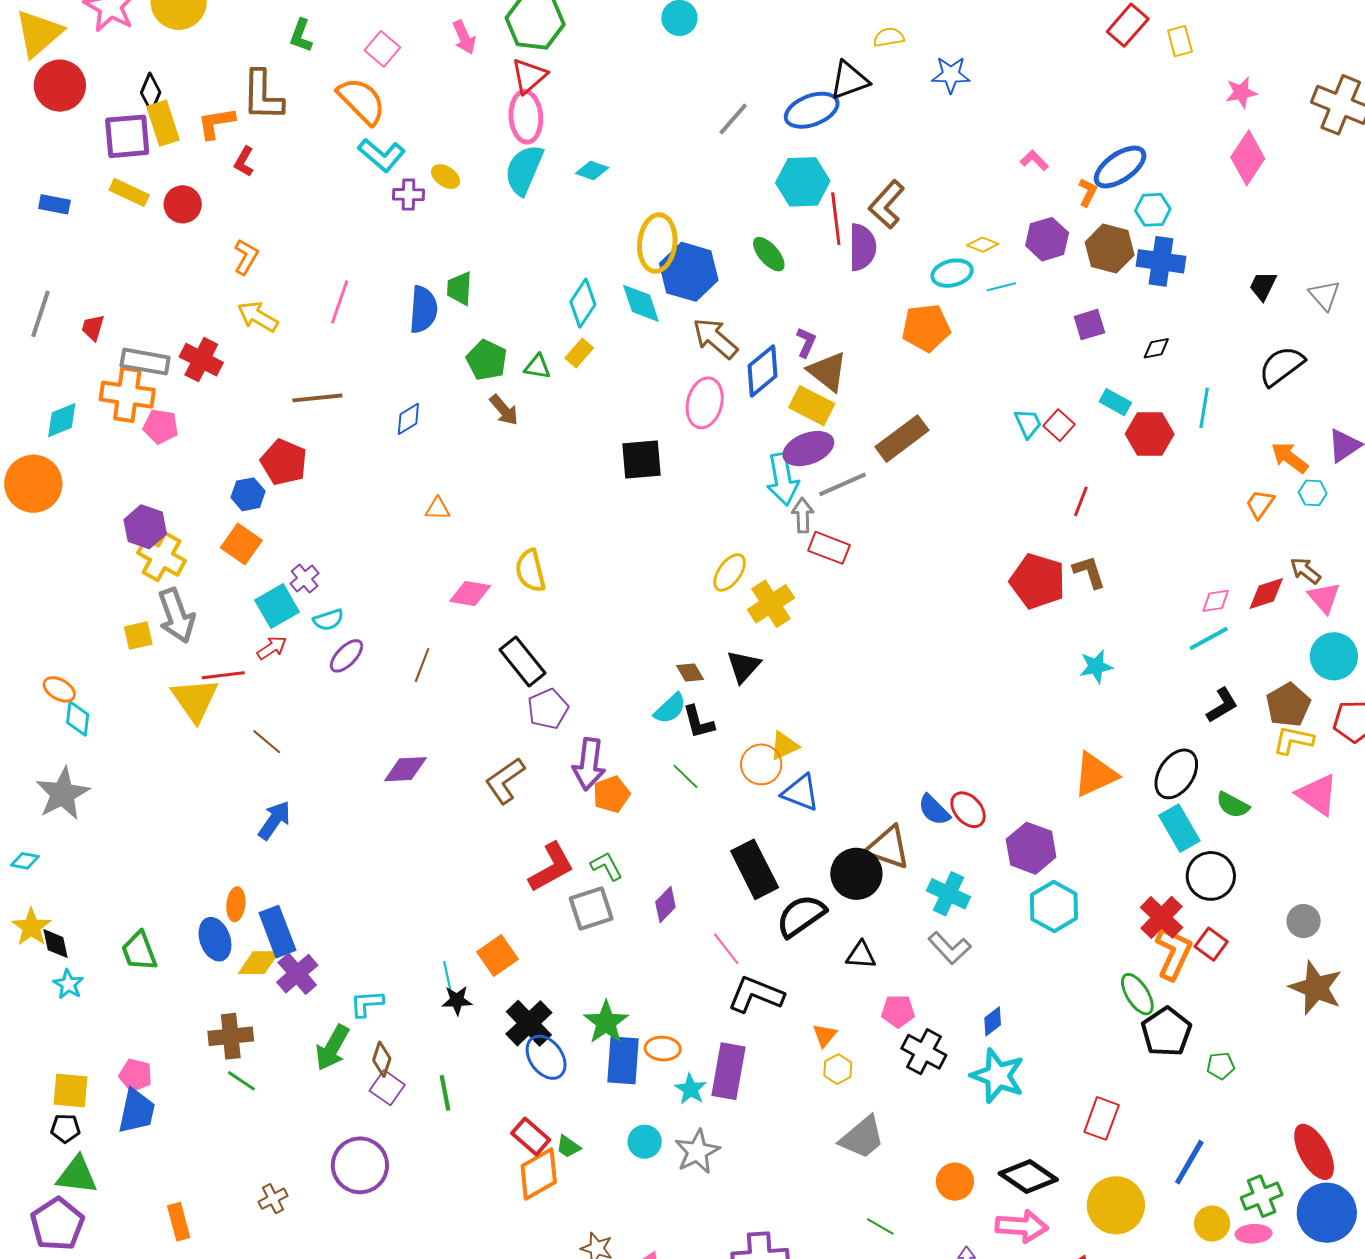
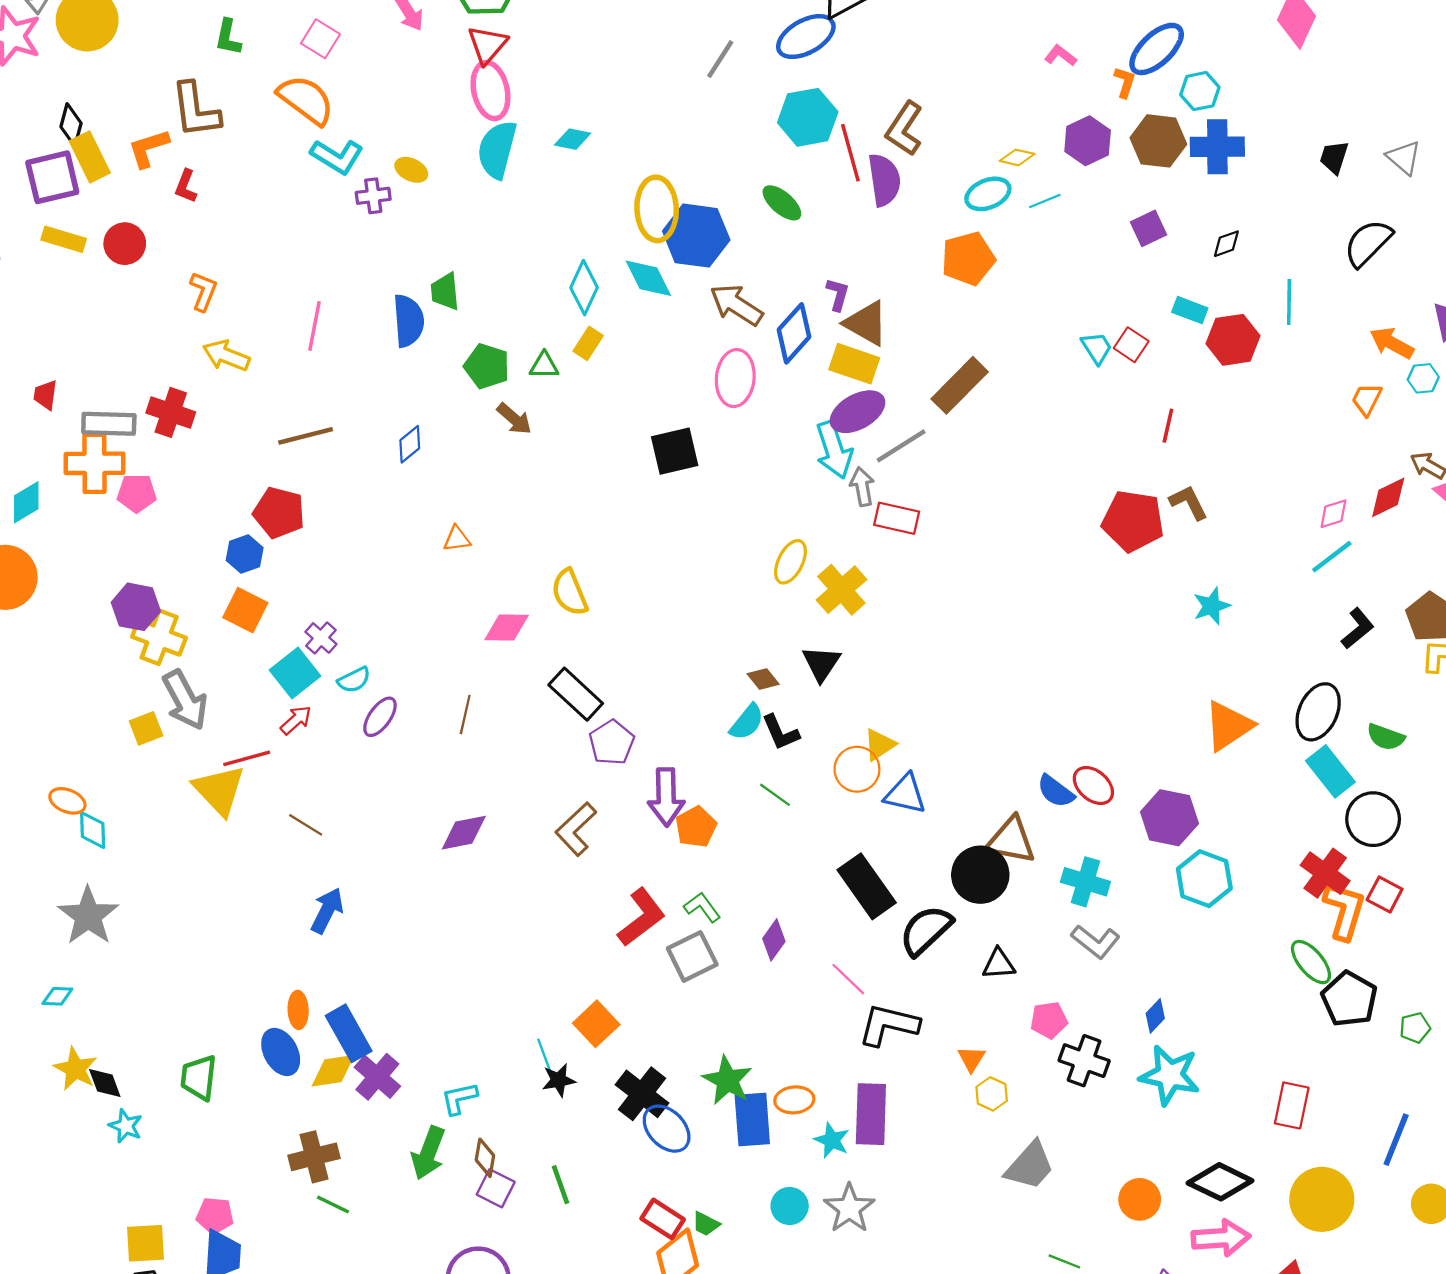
green trapezoid: (139, 951) -> (199, 1078), turned 36

